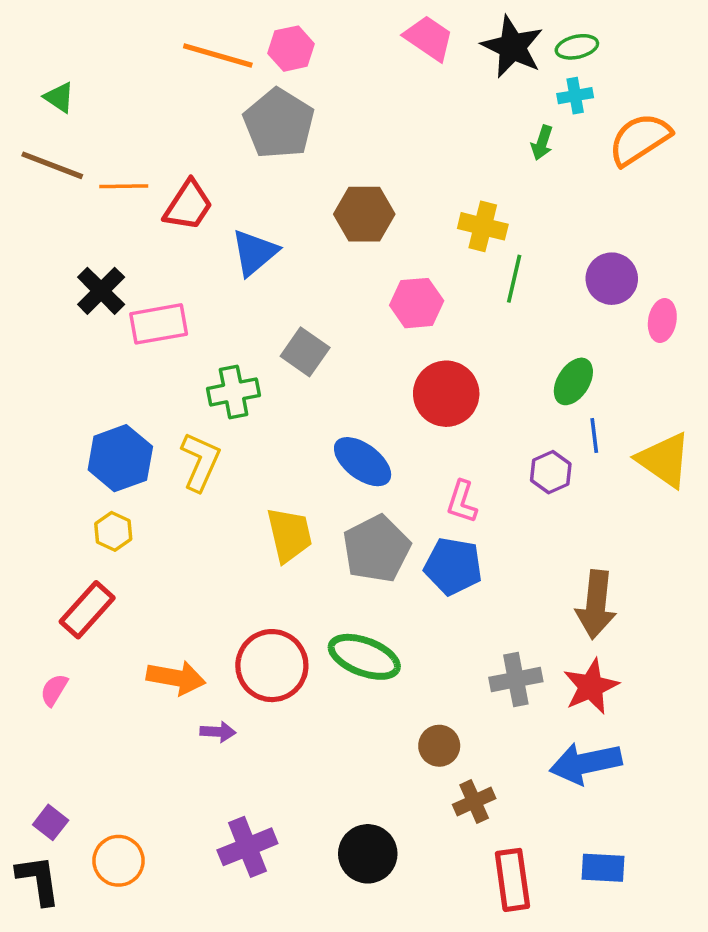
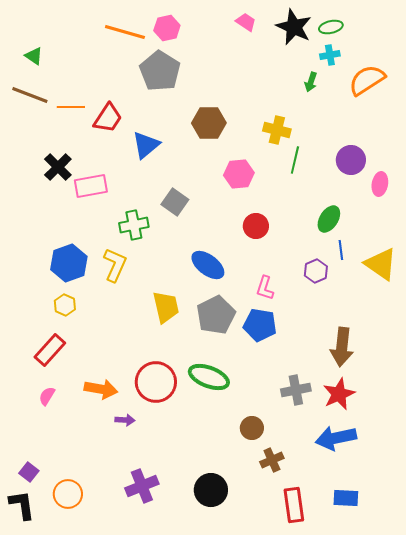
pink trapezoid: (429, 38) -> (246, 22), size x0.7
red circle: (446, 394) -> (256, 226), size x0.7
pink semicircle: (54, 690) -> (47, 396), moved

